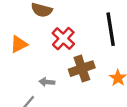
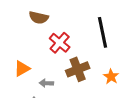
orange triangle: (19, 44) -> (22, 69), moved

